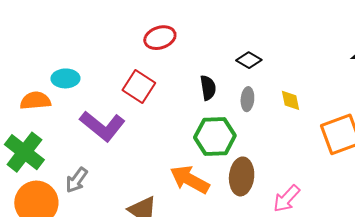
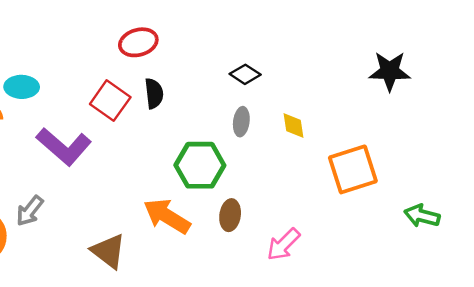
black semicircle: (208, 88) -> (154, 93), moved
brown ellipse: (242, 176) -> (230, 215), size x0.7

